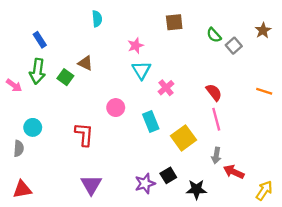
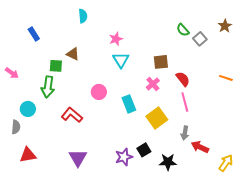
brown square: (174, 22) -> (161, 62), moved
green arrow: (37, 71) -> (48, 87), moved
green square: (65, 77) -> (56, 66), turned -32
pink cross: (166, 88) -> (153, 84), moved
red L-shape: (84, 134) -> (72, 115), turned -55
red triangle: (22, 189) -> (28, 155), moved

